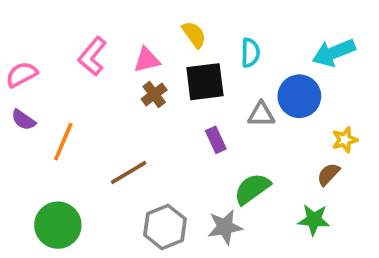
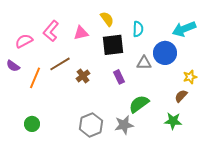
pink semicircle: (22, 74) -> (24, 41), moved
brown cross: (154, 94) -> (83, 76), moved
brown line: (129, 172) -> (60, 64), moved
green circle: (58, 225) -> (32, 124), size x0.6

